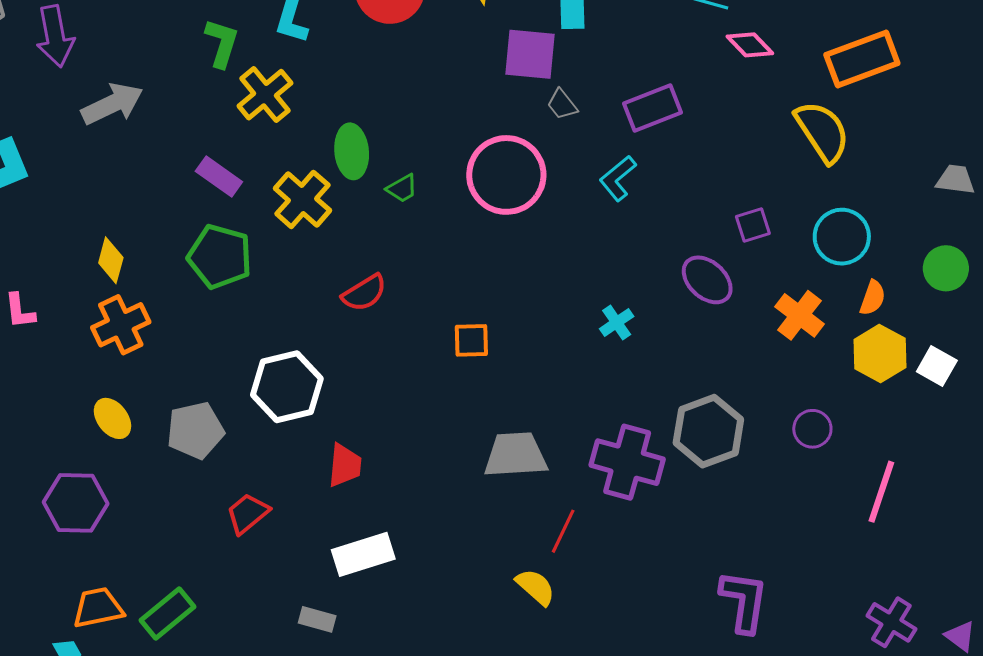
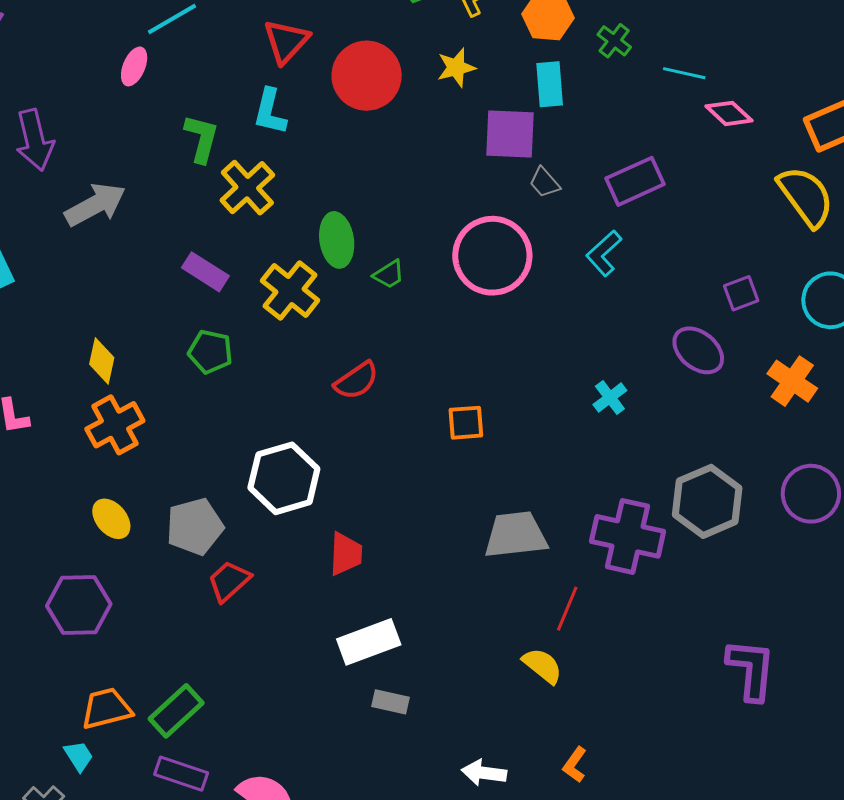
green pentagon: (220, 257) -> (210, 352), size x0.7
purple circle: (812, 429) -> (811, 494), size x1.5
red trapezoid: (248, 513) -> (229, 581), moved
gray rectangle: (317, 619) -> (390, 702), moved

